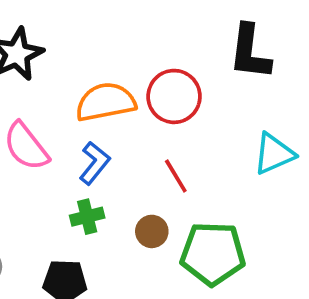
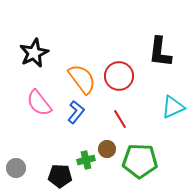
orange semicircle: (106, 102) -> (82, 79), turned 64
green cross: (87, 217) -> (86, 160), moved

